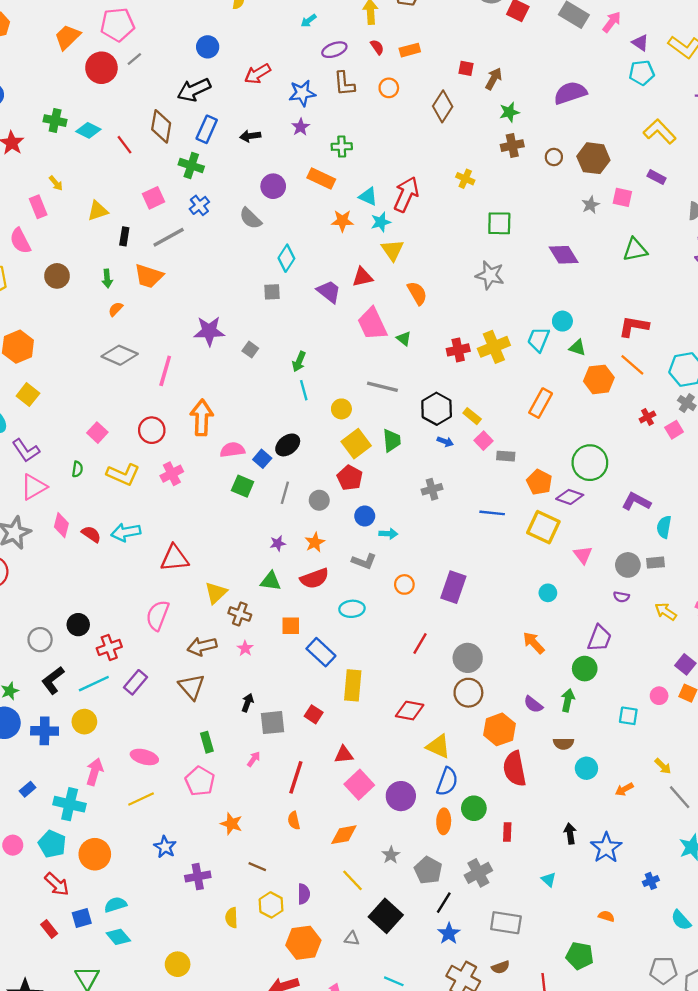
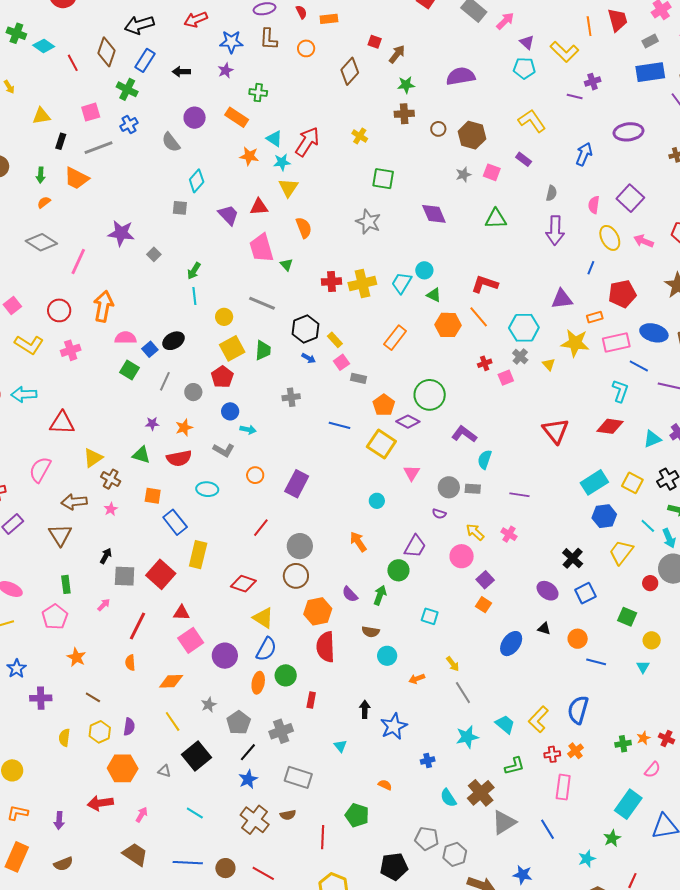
pink circle: (659, 696) -> (462, 556), moved, size x1.5
red square: (314, 714) -> (161, 574), size x1.8

